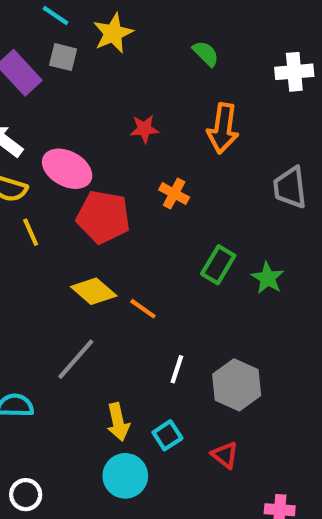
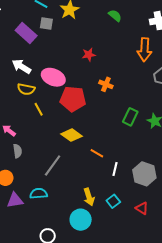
orange arrow: (223, 128) -> (145, 50), moved
orange line: (143, 309) -> (97, 153), moved
gray line: (76, 359) -> (53, 165), moved
cyan circle: (125, 476) -> (81, 220), moved

